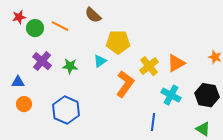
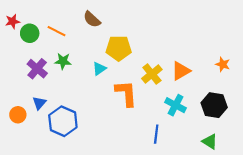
green star: (70, 66) -> (63, 61), moved
blue triangle: (18, 82) -> (39, 103), moved, turned -48
orange L-shape: (125, 84) -> (126, 93), turned -40

